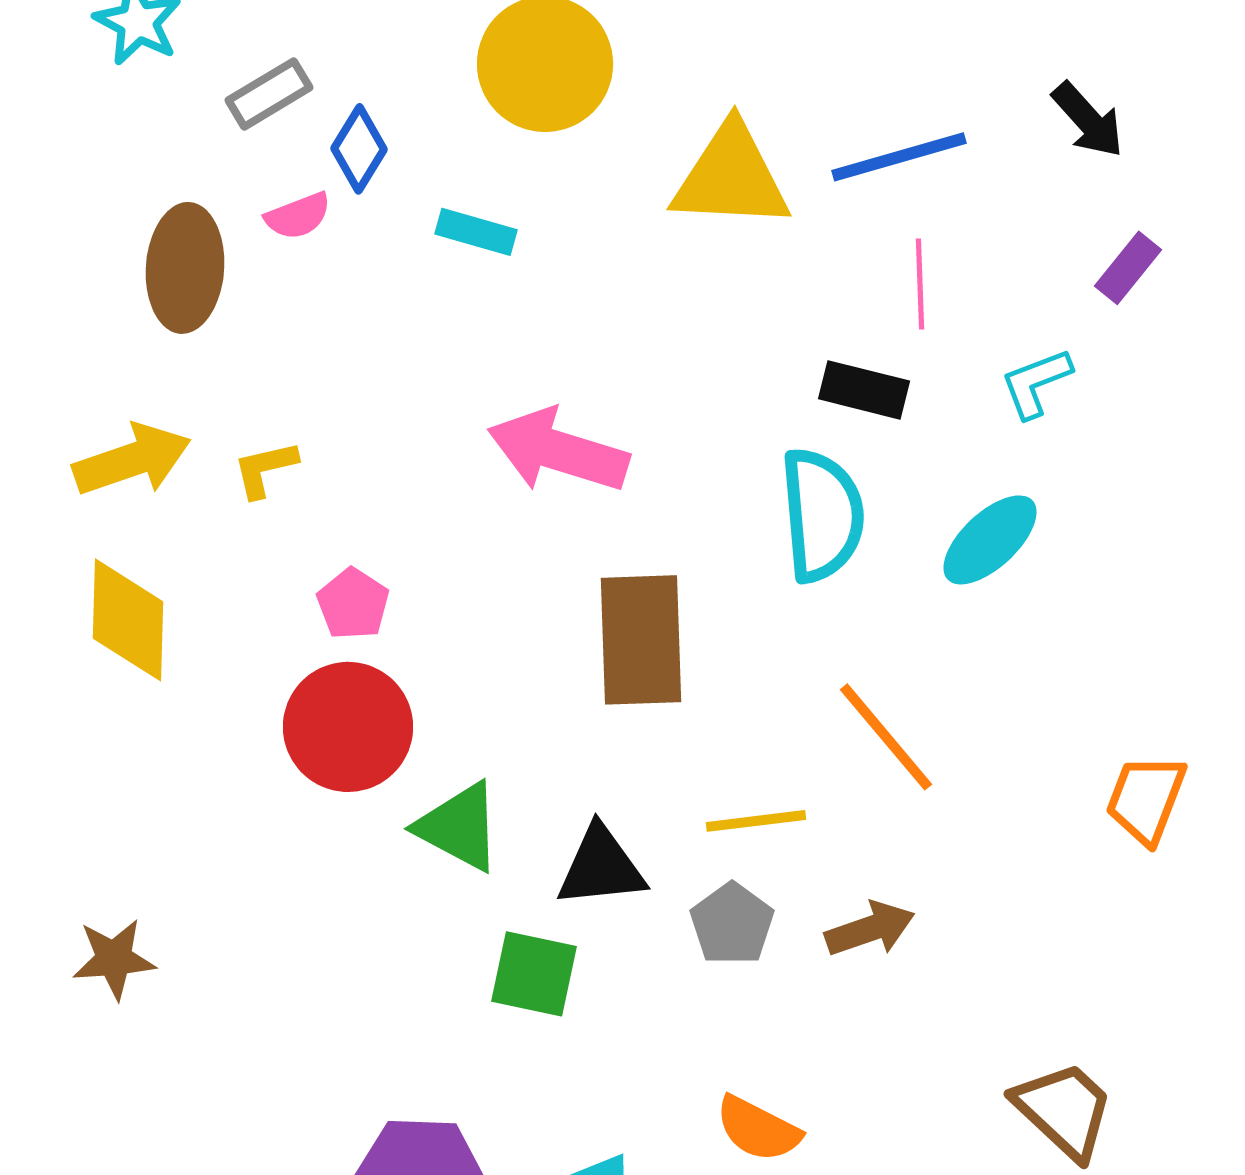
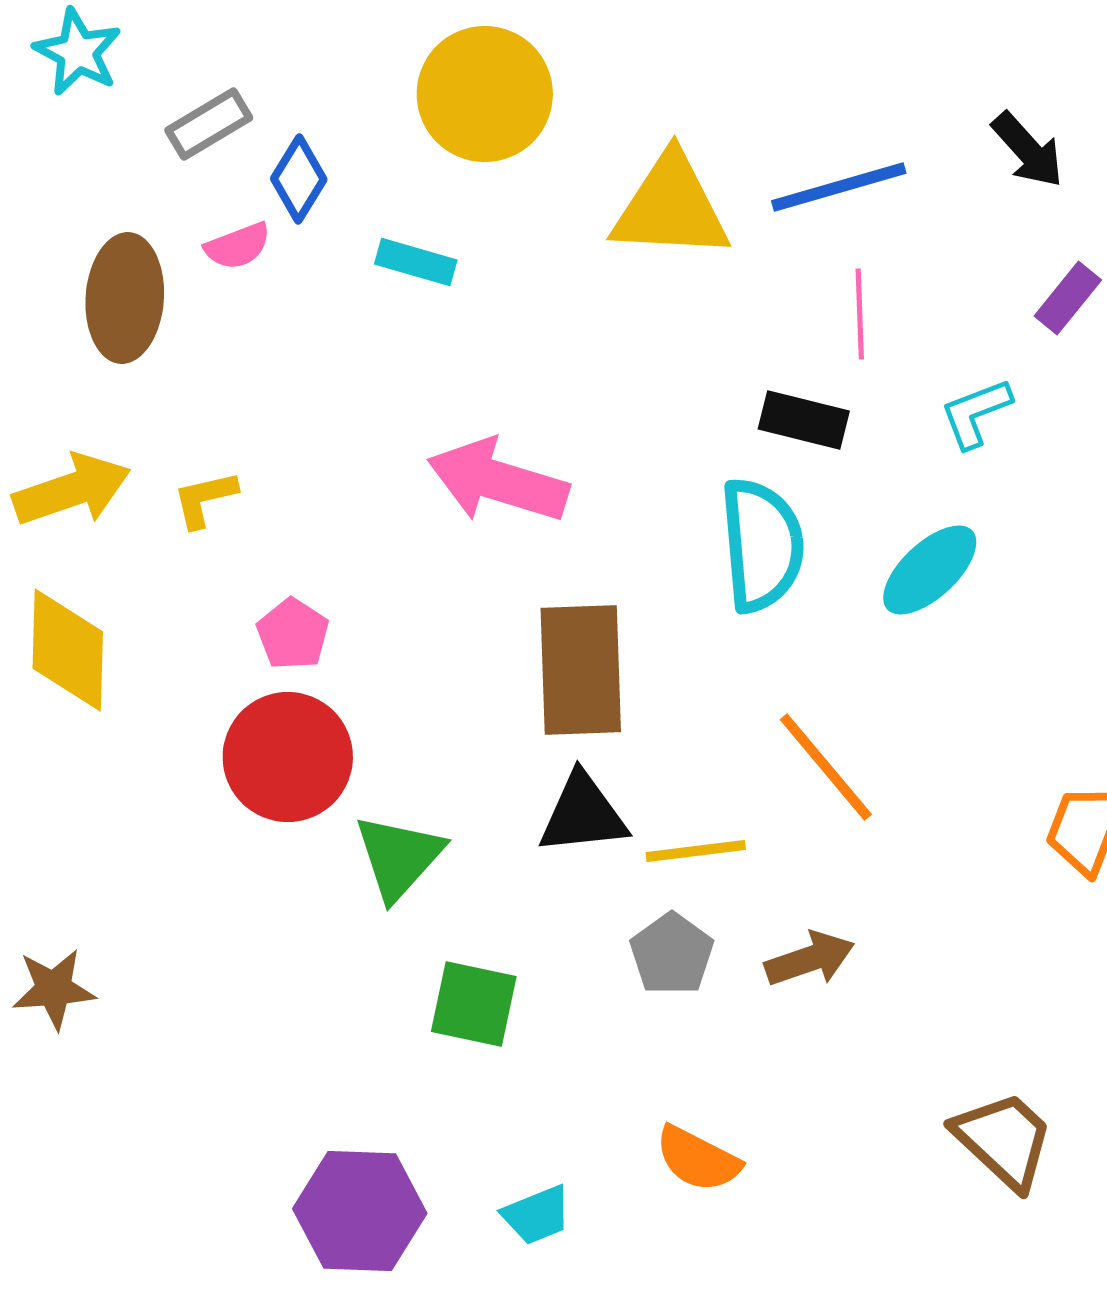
green triangle: (459, 827) -> (399, 857), turned 44
black triangle: (601, 867) -> (583, 814), moved

